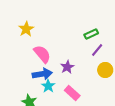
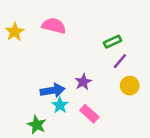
yellow star: (26, 29) -> (15, 32), moved
pink semicircle: (42, 54) -> (54, 26), moved, turned -36

